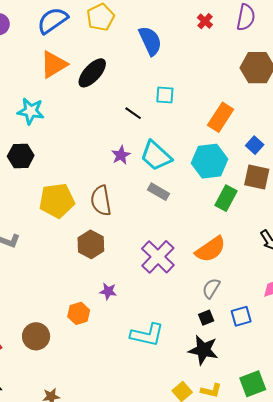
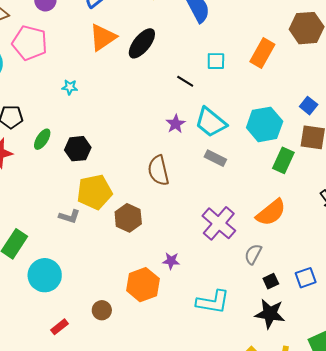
cyan star: (31, 111) -> (70, 87), moved, size x0.6
orange rectangle: (221, 117) -> (262, 53), moved
black hexagon: (21, 156) -> (78, 149), moved
yellow pentagon: (57, 201) -> (95, 192), moved
brown hexagon: (91, 244) -> (128, 218), moved
gray semicircle: (211, 288) -> (253, 254), moved
orange hexagon: (79, 313) -> (143, 285), size x1.5
brown circle: (36, 336) -> (102, 310), size x0.7

